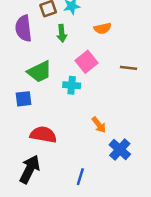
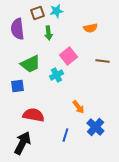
orange semicircle: (103, 28) -> (90, 28), moved
cyan cross: (72, 85) -> (56, 75), turned -32
blue line: (80, 177) -> (65, 135), moved

